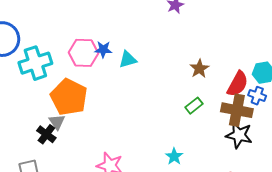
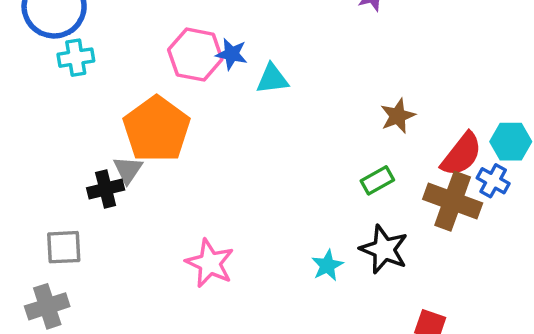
cyan cross: (35, 63) -> (76, 58), moved, size x0.6
black cross: (46, 134) -> (106, 189), turned 30
black star: (239, 135) -> (384, 249), moved

